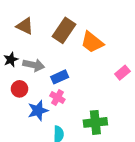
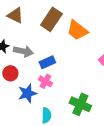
green cross: (95, 122) -> (80, 104), turned 30

